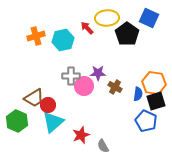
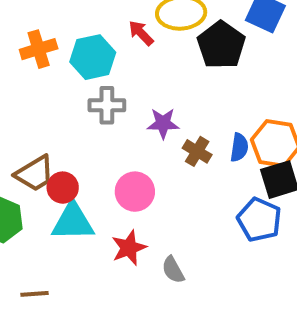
gray cross: (71, 76) -> (107, 105), moved
pink circle: (84, 86) -> (135, 192), moved
blue semicircle: (138, 94) -> (239, 147), moved
cyan triangle: (53, 122) -> (73, 222), turned 40

